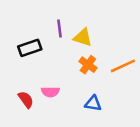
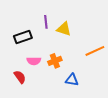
orange cross: (88, 65) -> (55, 61), moved, turned 32
pink semicircle: (50, 92) -> (34, 61), moved

